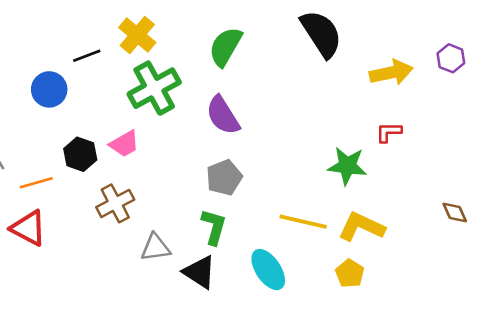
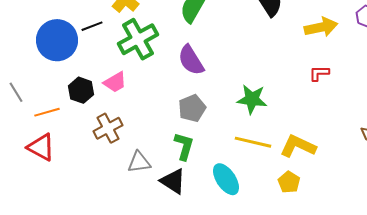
black line: (87, 56) -> (92, 26), moved
blue circle: (49, 89) -> (57, 40), size x1.5
green star: (347, 166) -> (252, 99), moved

